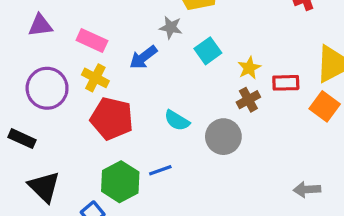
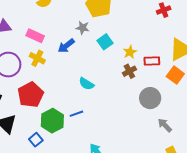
red pentagon: (112, 119) -> (31, 95), moved, turned 30
gray circle: (223, 137) -> (150, 98), moved
gray arrow: (307, 190) -> (165, 125), turned 49

